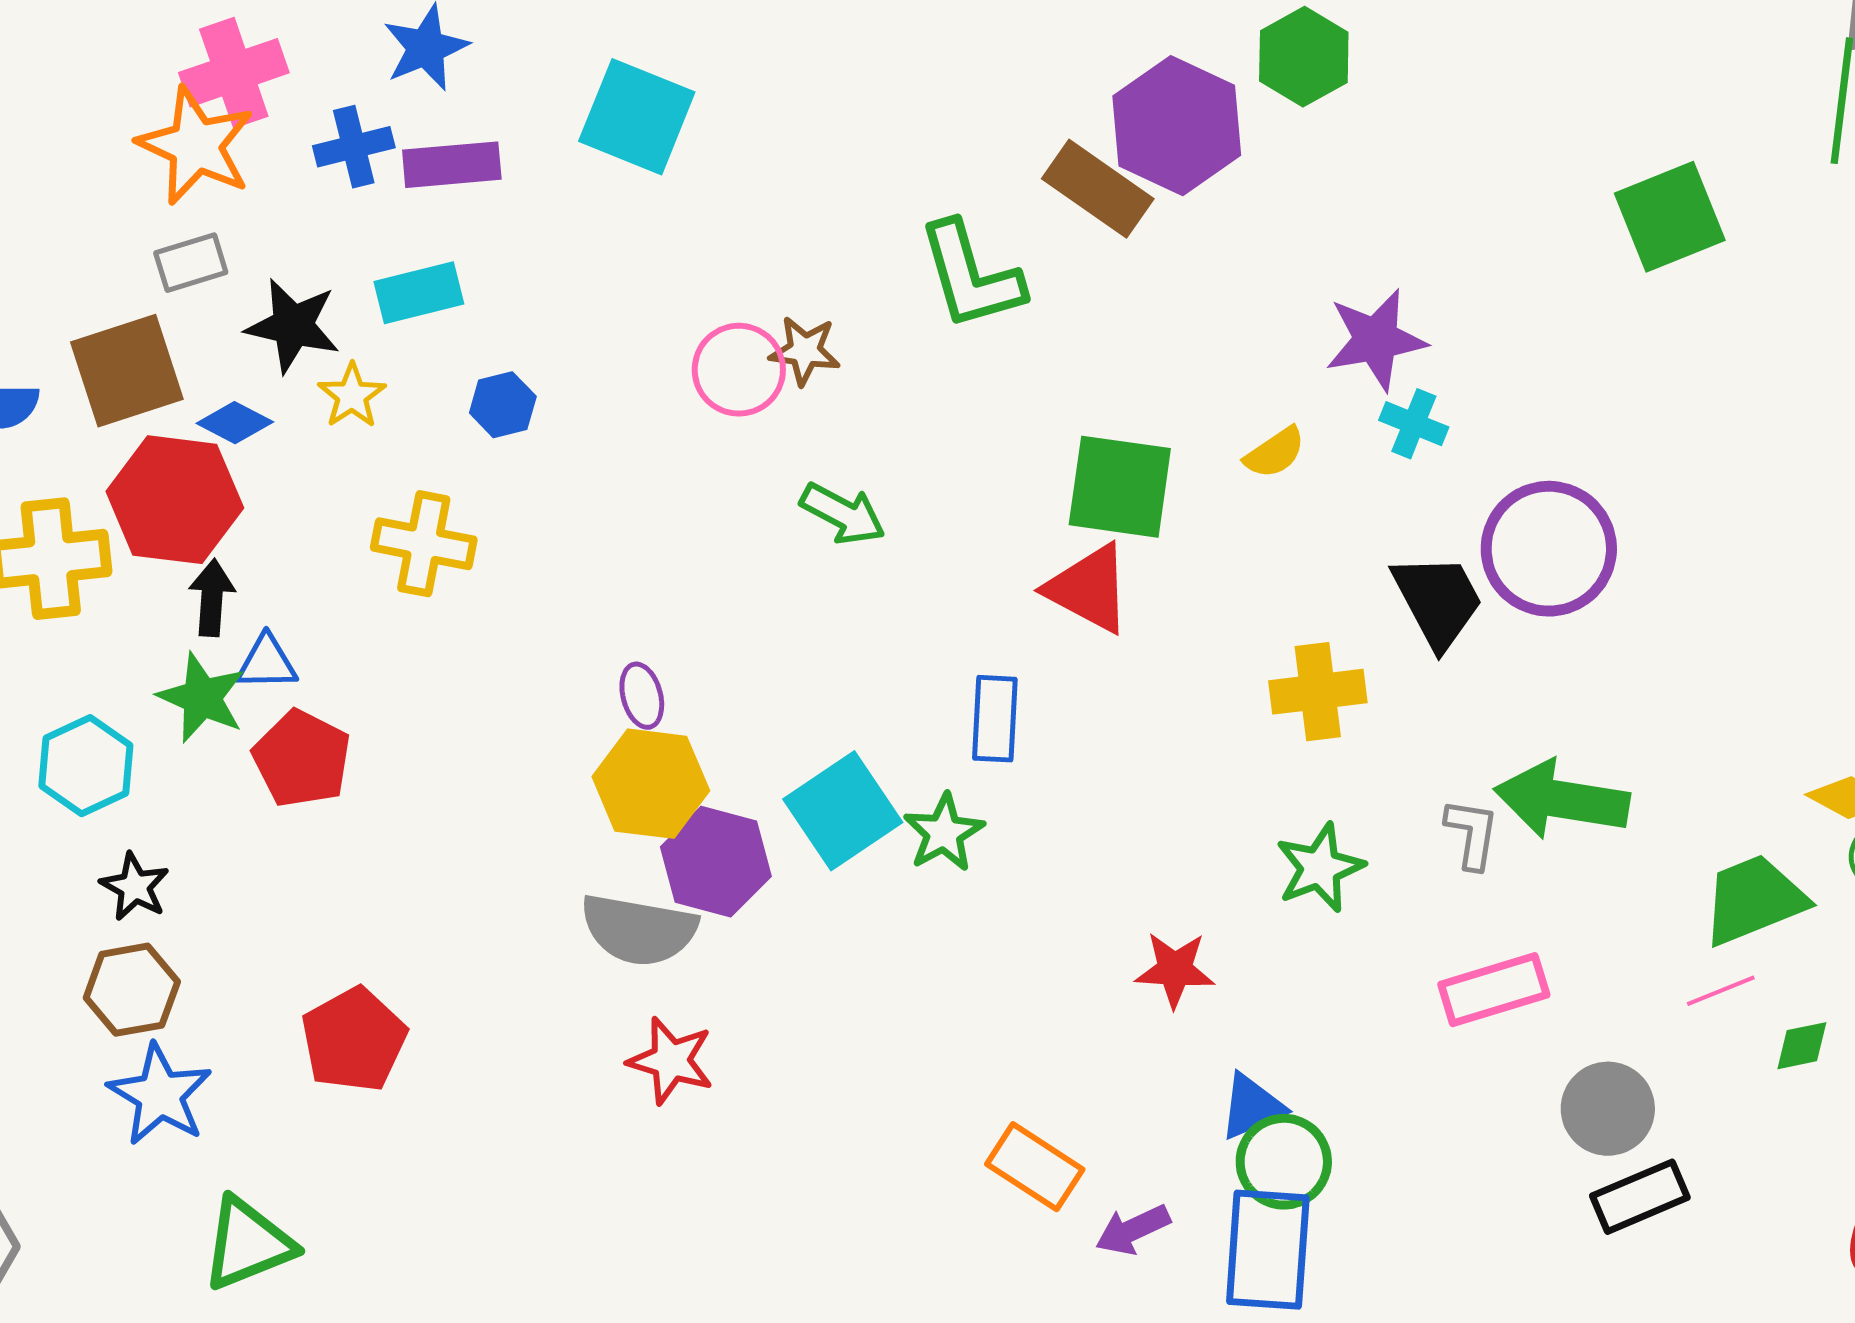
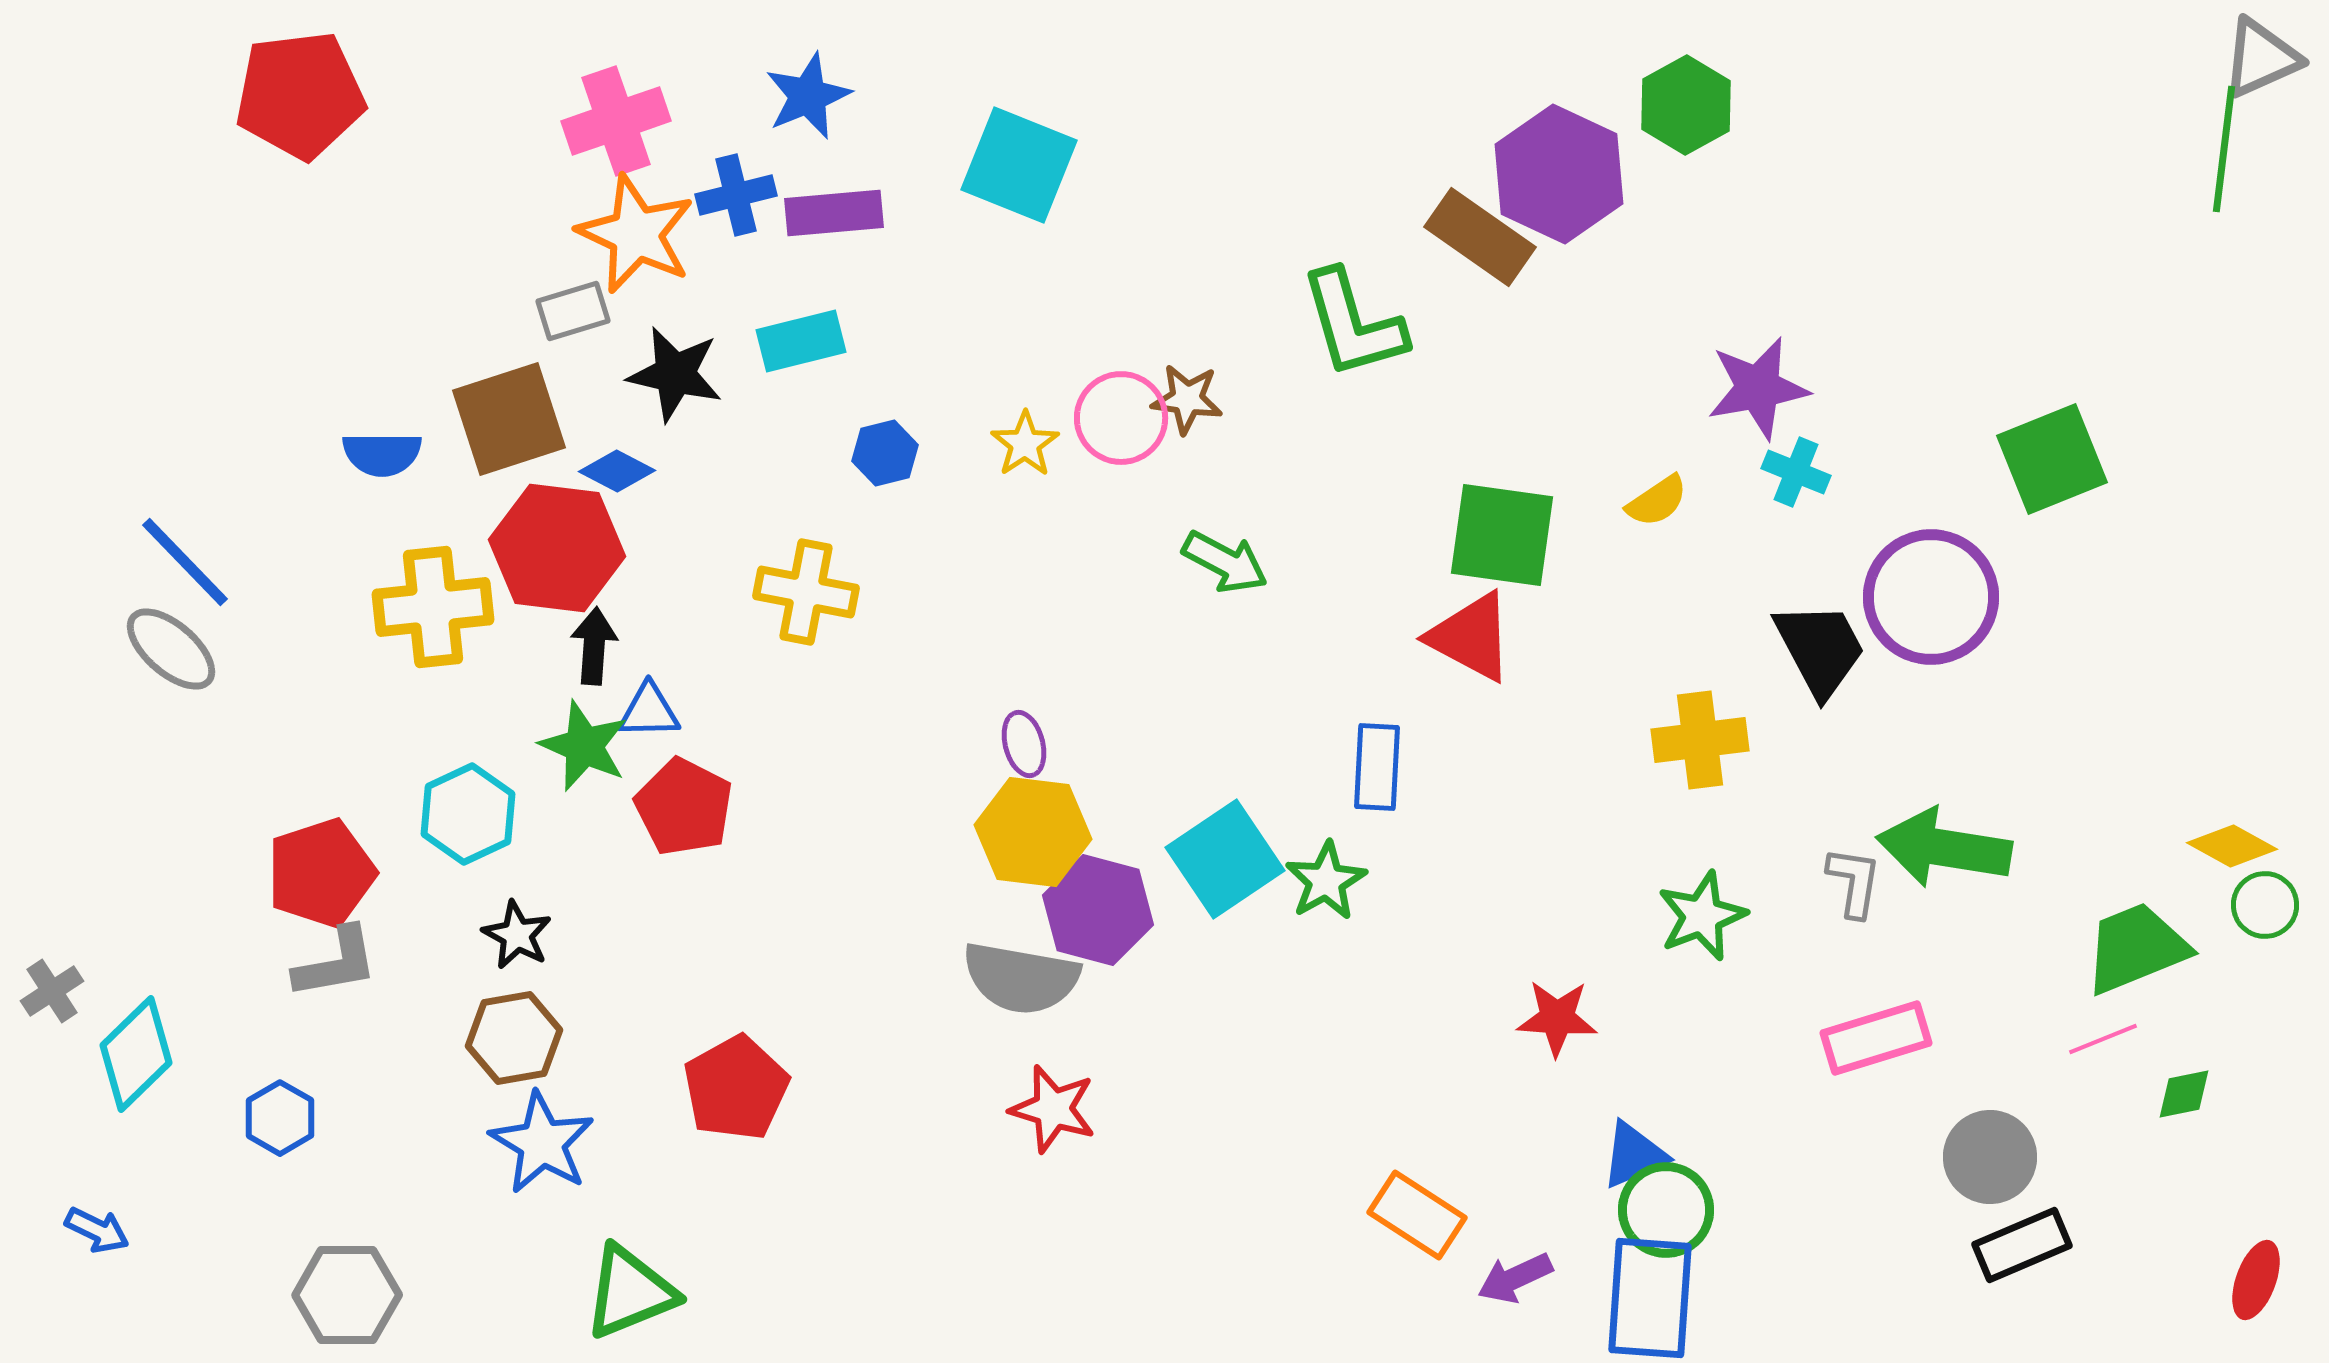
orange star: (196, 146) -> (636, 234), moved
green square: (1670, 217) -> (2052, 459), moved
yellow star: (352, 396) -> (1025, 444), moved

